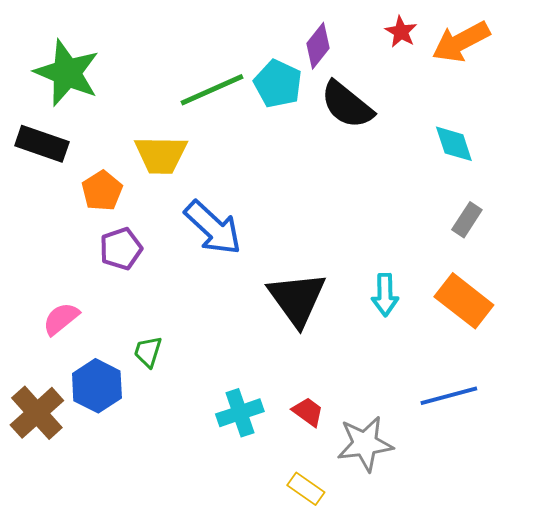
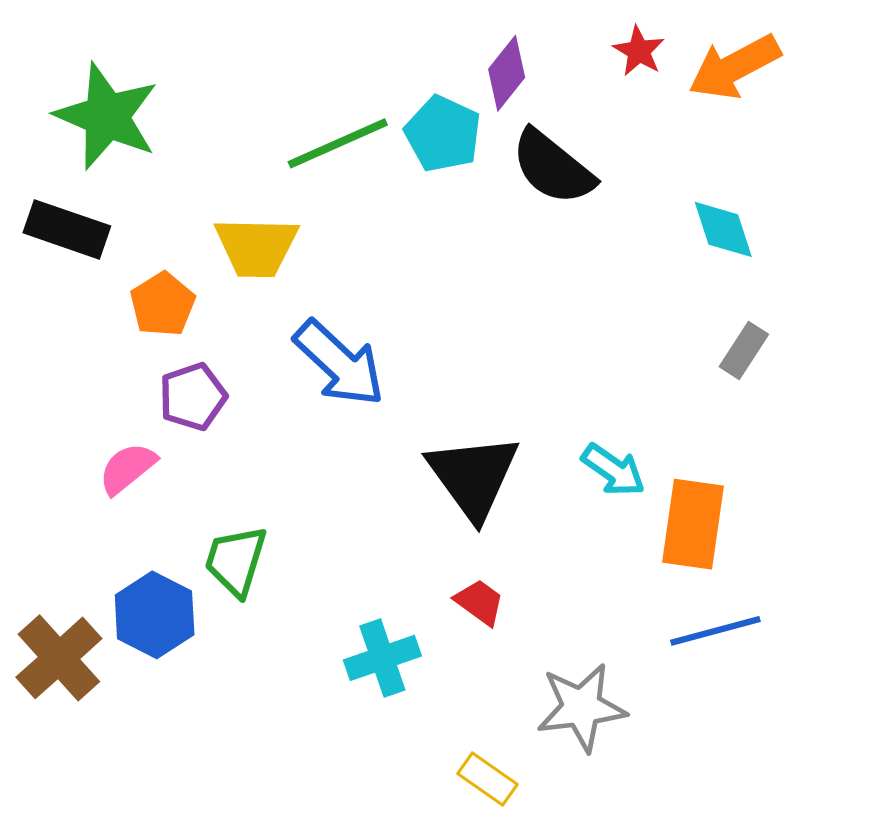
cyan arrow: (385, 295) -> (613, 470), turned -54
orange rectangle: (464, 301) -> (693, 524), moved, turned 60
pink semicircle: (61, 319) -> (127, 468), moved
green trapezoid: (148, 352) -> (236, 561), size x1.4
red trapezoid: (308, 412) -> (480, 602), moved

